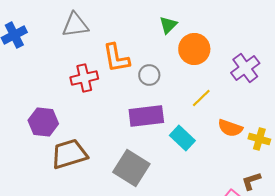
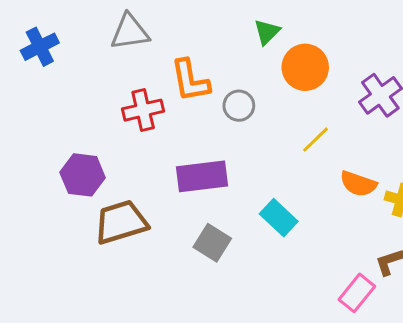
purple rectangle: (146, 116) -> (202, 176), moved
cyan rectangle: (182, 138) -> (279, 218), moved
gray square: (131, 168) -> (212, 243), size x0.7

